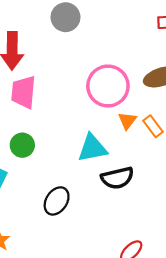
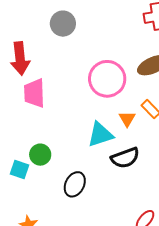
orange triangle: (127, 121) -> (127, 119), moved
green circle: (22, 145) -> (40, 155), moved

